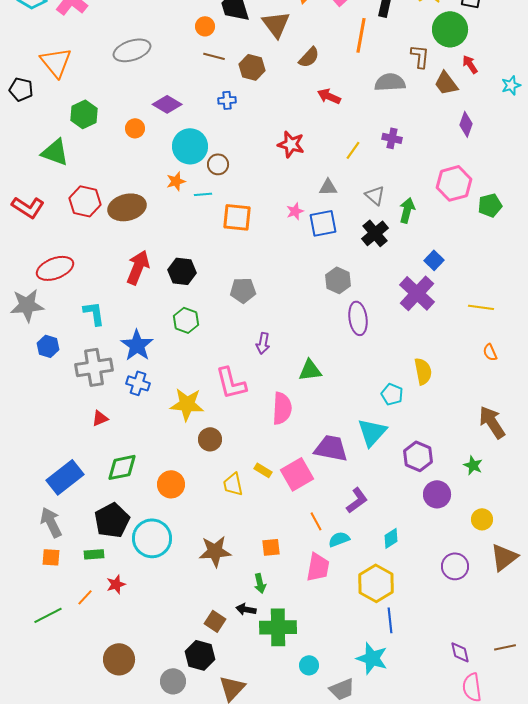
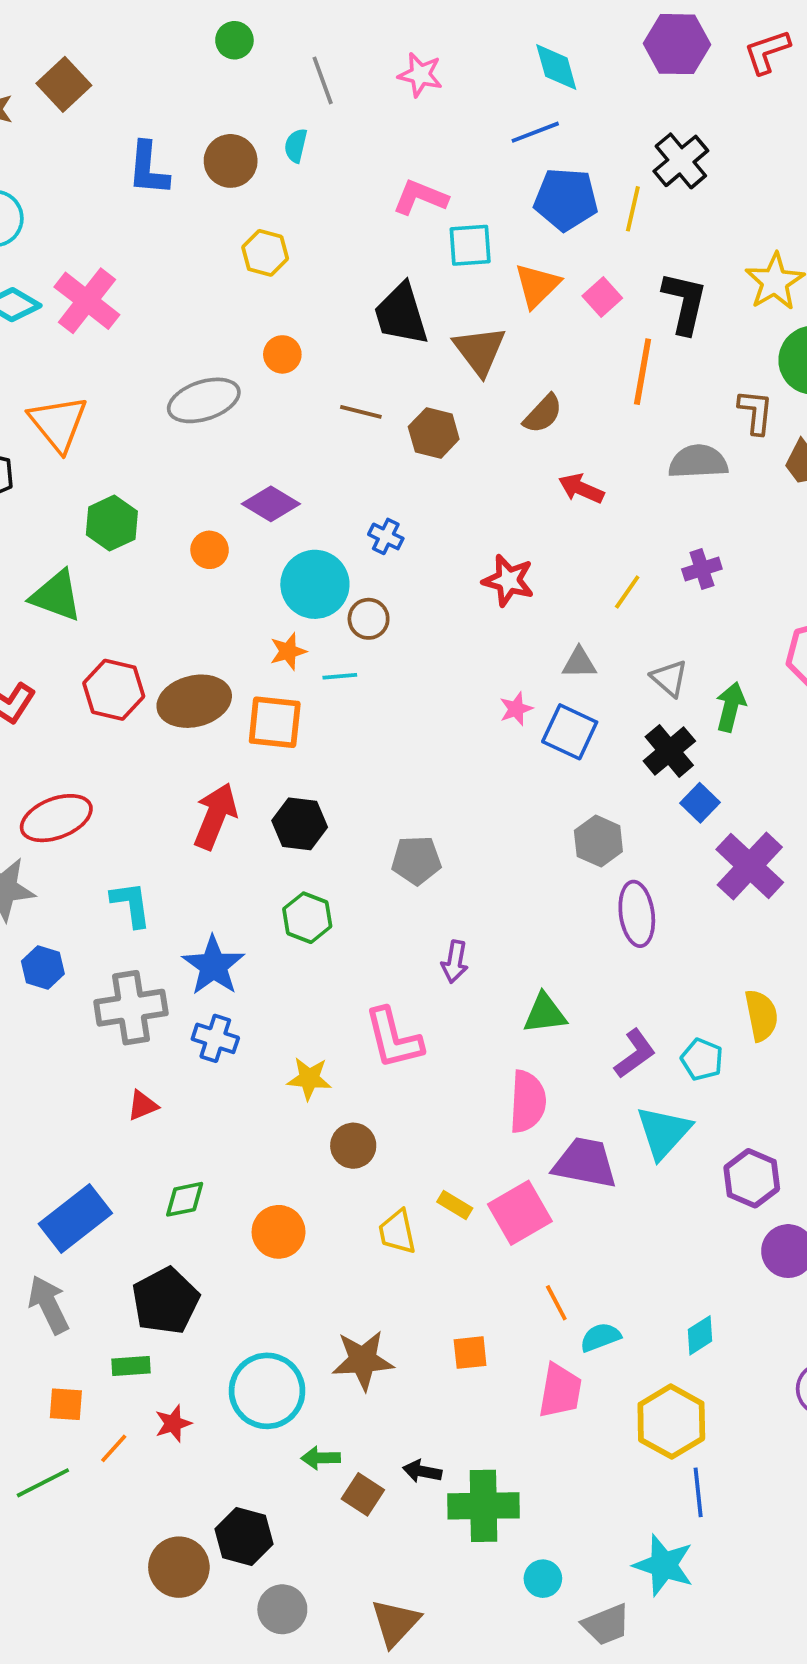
orange circle: (205, 26) -> (282, 354), moved
blue cross: (227, 100) -> (386, 536), moved, turned 30
purple cross: (392, 138) -> (702, 569), turned -30
orange square: (237, 217) -> (275, 722), moved
blue square: (323, 223) -> (570, 732), turned 36
blue square: (434, 260) -> (700, 803), moved
yellow star: (187, 404) -> (309, 1079), size x0.7
pink semicircle: (282, 408) -> (528, 1102), moved
green diamond: (122, 467) -> (185, 1199), size x0.7
purple L-shape: (357, 500) -> (635, 1054), moved
cyan circle: (152, 538) -> (267, 1391), moved
orange square: (51, 557) -> (66, 1404), moved
green arrow: (260, 583) -> (321, 1458), moved, turned 102
black hexagon: (200, 655) -> (244, 1536), moved

